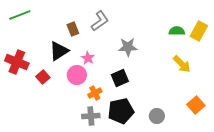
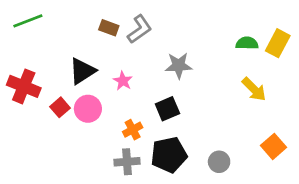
brown rectangle: (73, 29) -> (109, 28), moved, turned -48
pink circle: (77, 75) -> (88, 109), moved

